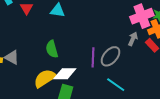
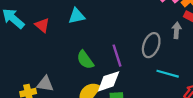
gray arrow: (133, 39) -> (177, 30), moved
purple line: (93, 57) -> (117, 56), moved

